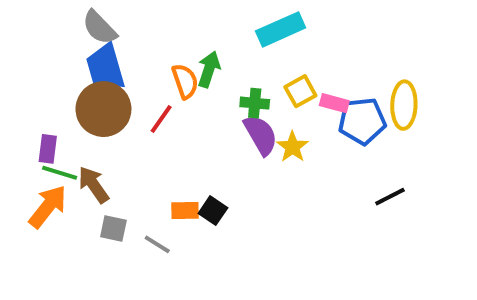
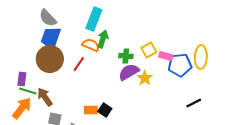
cyan rectangle: (281, 29) -> (94, 19), moved, turned -45
blue trapezoid: (105, 67) -> (51, 38), turned 35
orange semicircle: (185, 81) -> (91, 45), turned -48
purple semicircle: (261, 135) -> (129, 72), turned -90

